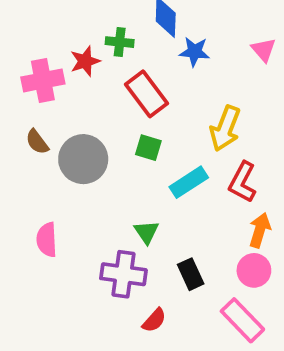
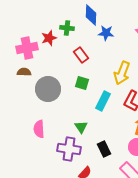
red rectangle: (147, 94) -> (81, 55), size x0.7
brown semicircle: (37, 142) -> (24, 72), moved, turned 128
cyan rectangle: (189, 182) -> (103, 101), turned -30
pink semicircle: (47, 240) -> (39, 129), moved

